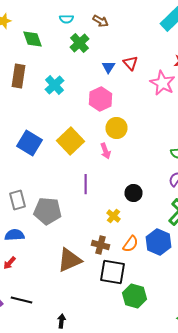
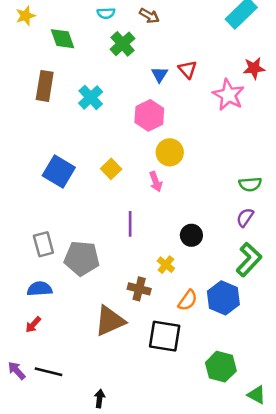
yellow square: (70, 141) -> (111, 169), size x0.6
brown cross: (100, 245) -> (139, 289), moved
green hexagon: (134, 296) -> (221, 367), moved

